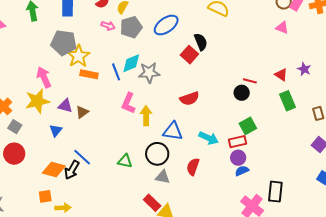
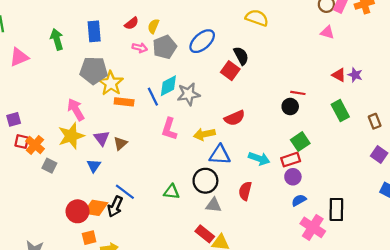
red triangle: (281, 75) -> (339, 75), moved
purple triangle: (65, 106) -> (102, 138), turned 42
yellow arrow: (146, 116) -> (204, 134), moved, turned -96
red circle: (14, 154) -> (77, 211), moved
blue semicircle: (242, 171) -> (299, 200), moved

